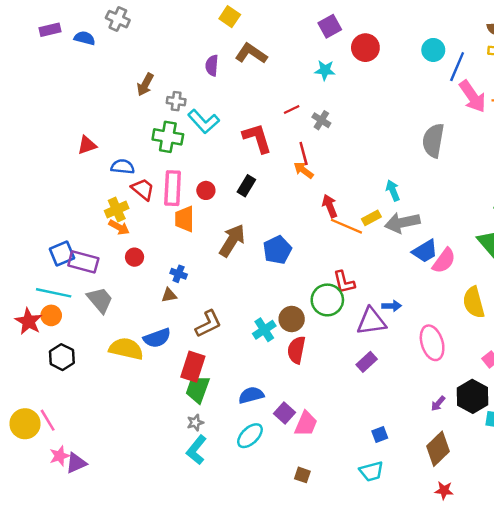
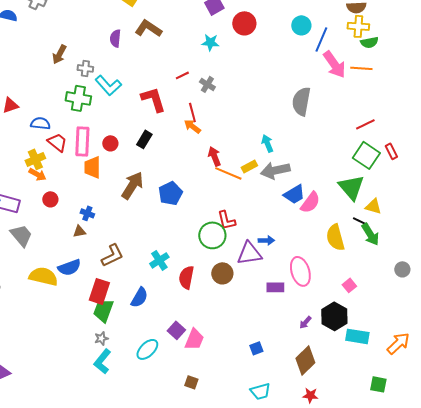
brown circle: (292, 319) -> (222, 273), moved
purple rectangle: (367, 362) -> (275, 287), moved, turned 42
blue semicircle: (251, 395) -> (139, 297), moved, turned 135
cyan trapezoid: (371, 471) -> (260, 391), moved

